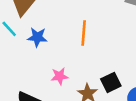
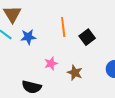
black square: (111, 82) -> (87, 37), moved

